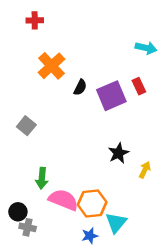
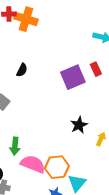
orange cross: (51, 66) -> (26, 19), moved, turned -30
black semicircle: (80, 87) -> (22, 70), moved

